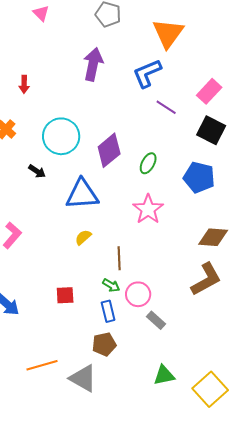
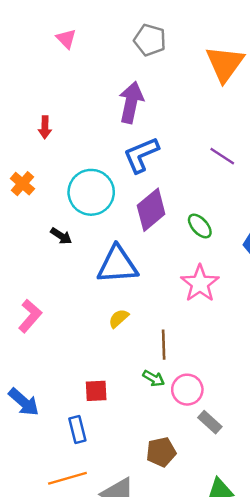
blue L-shape: (147, 73) -> (141, 155), moved
green ellipse: (148, 163) -> (200, 226), turned -70
blue rectangle: (108, 311) -> (77, 430), moved
brown pentagon: (104, 344) -> (161, 452), moved

